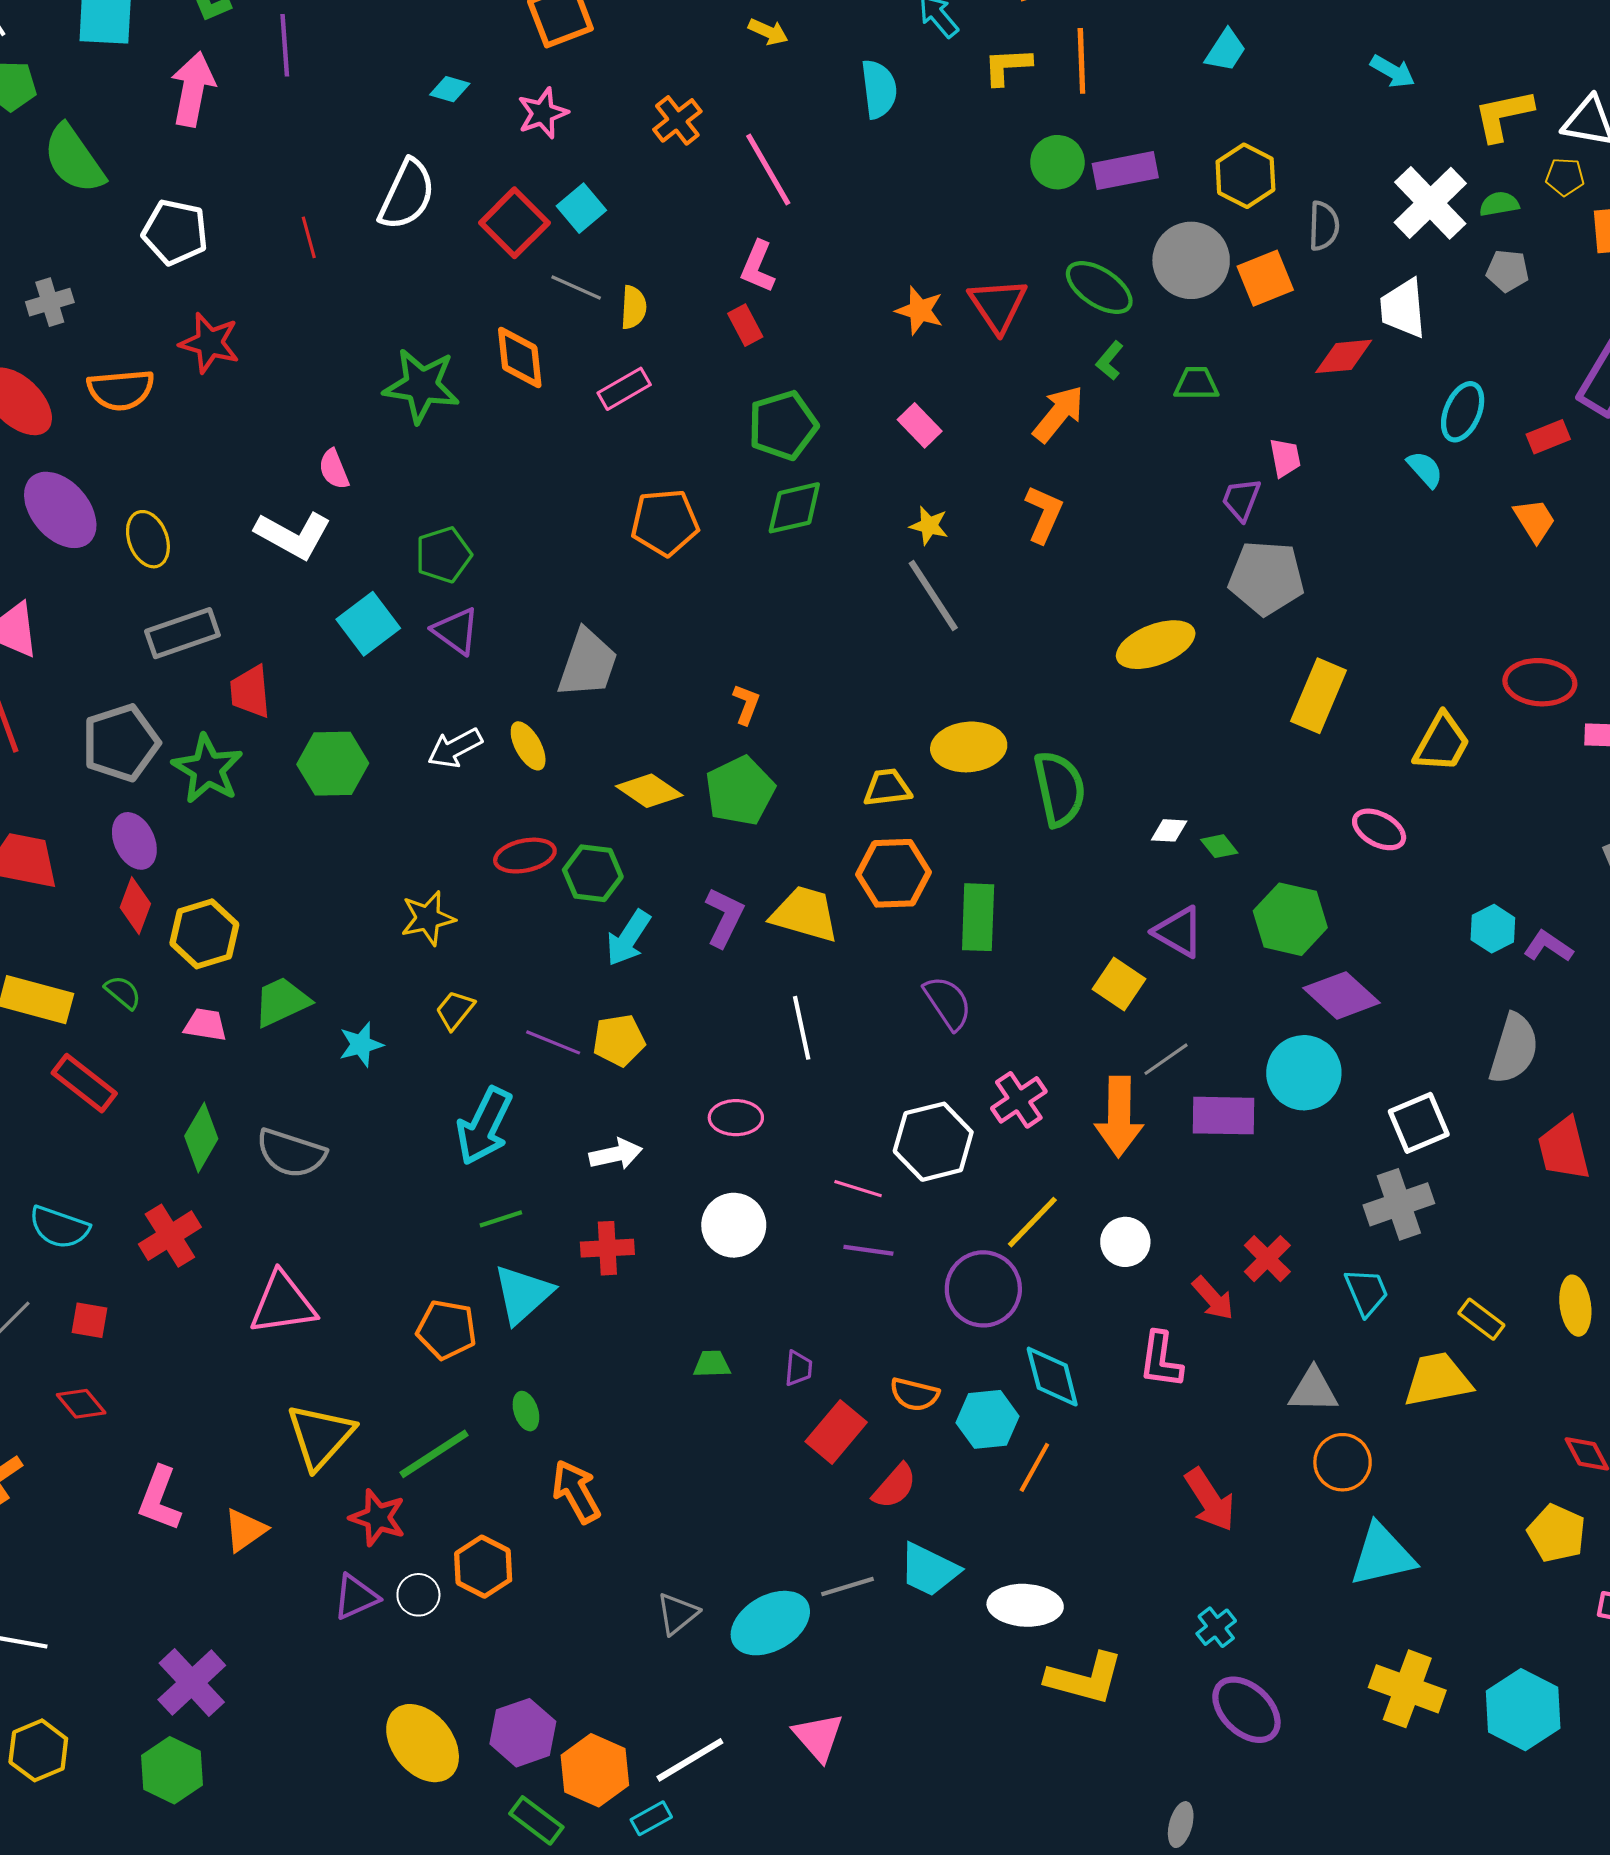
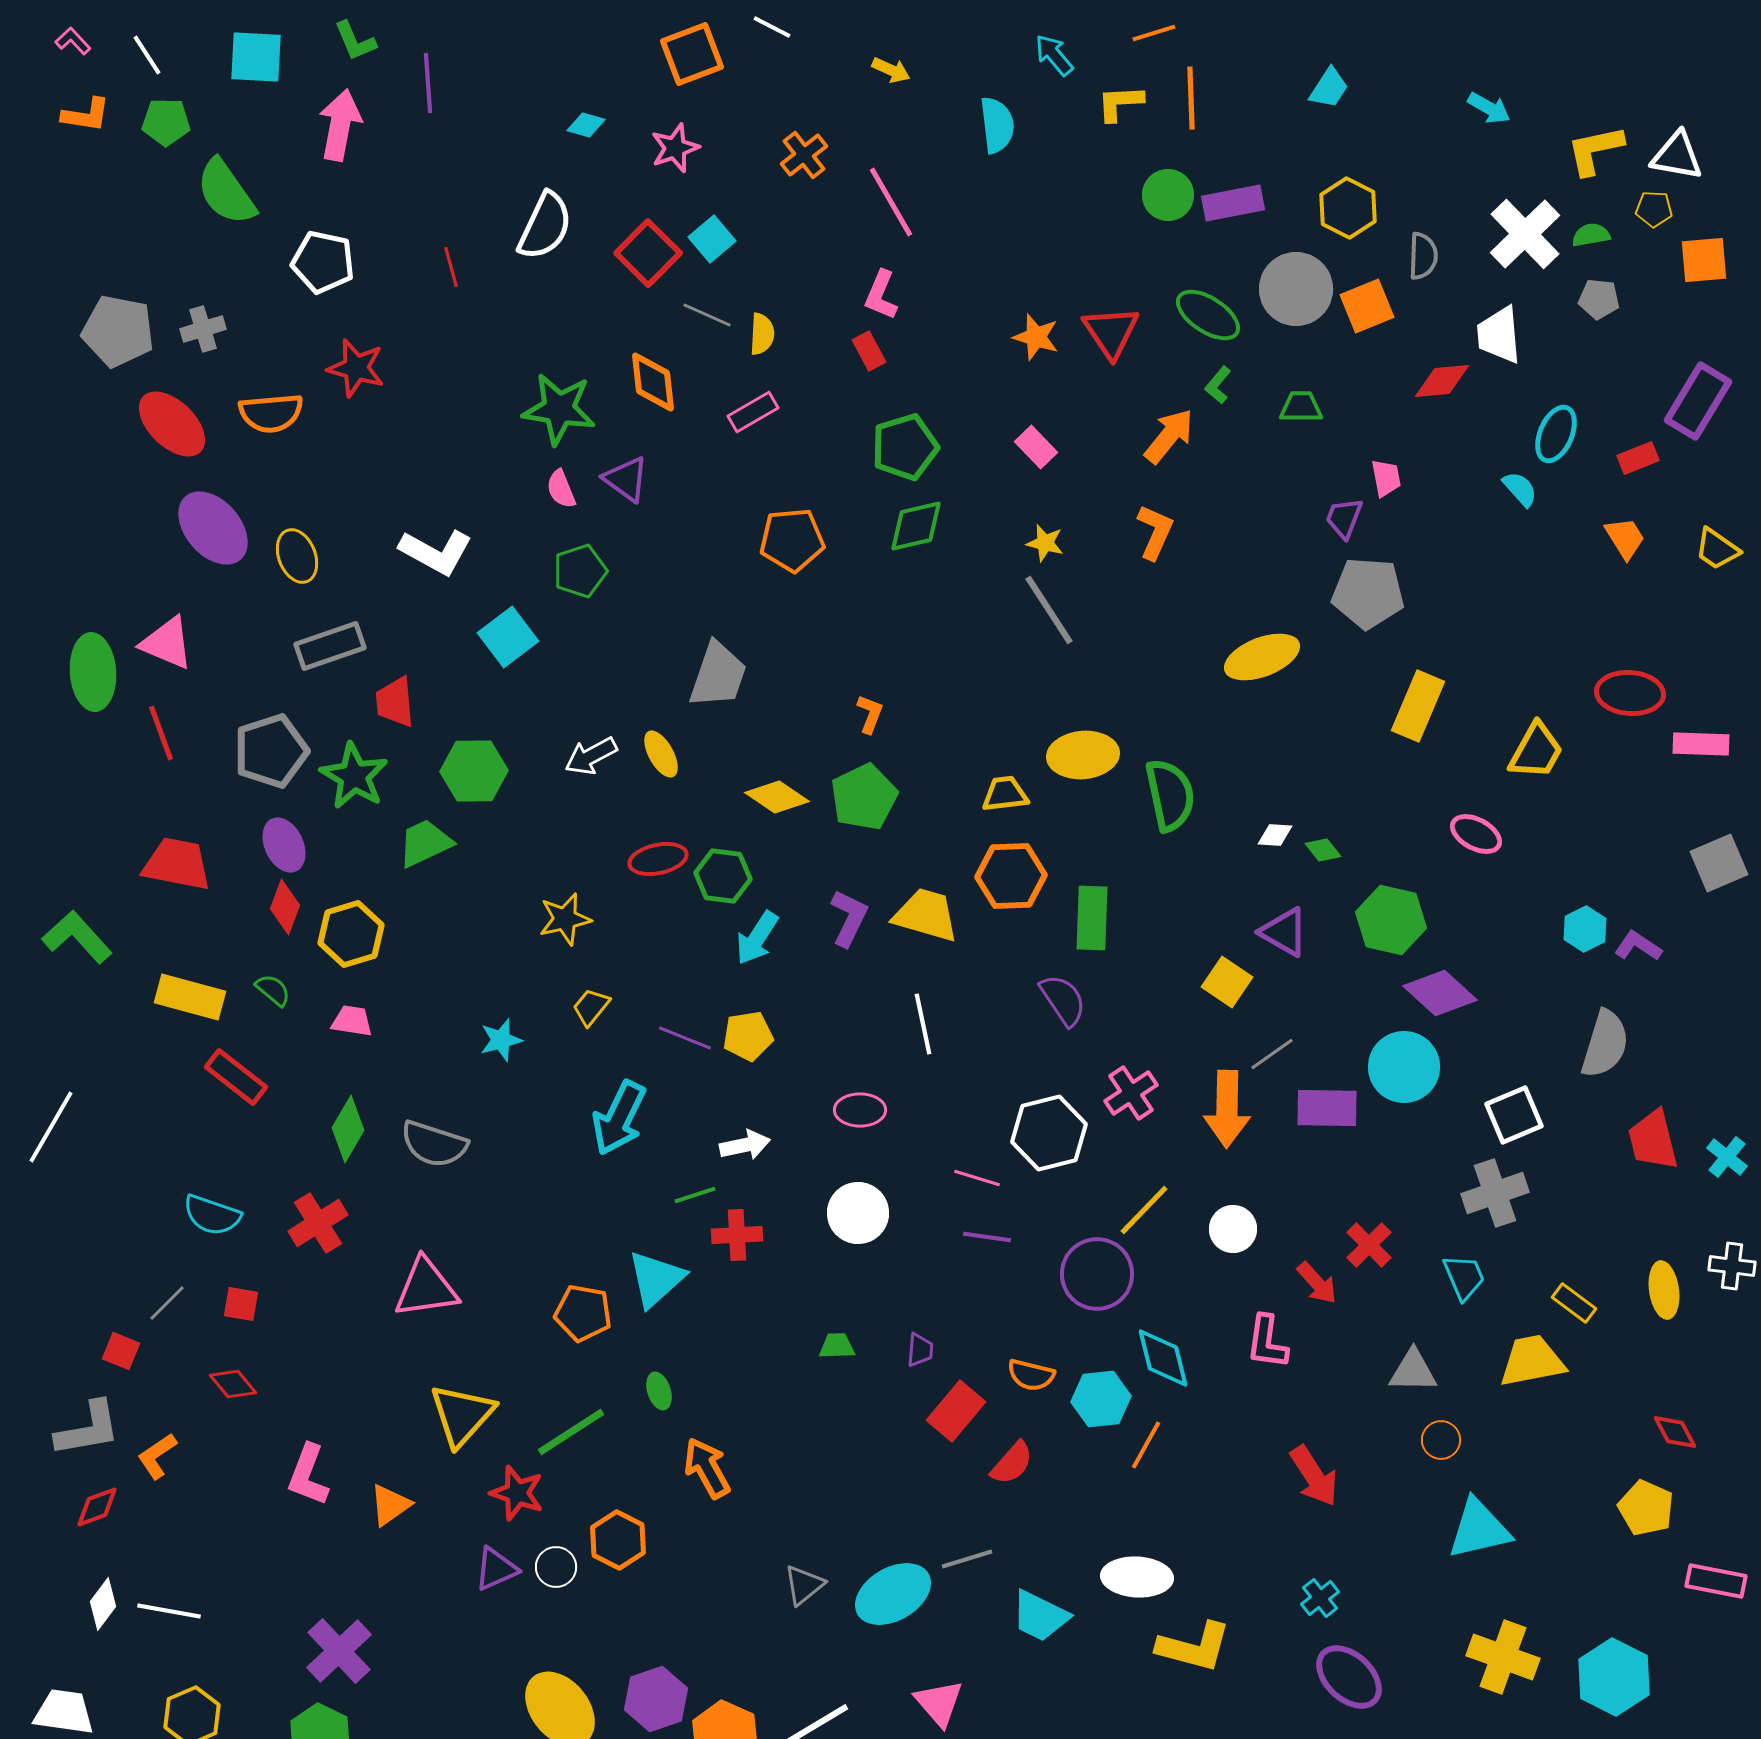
pink semicircle: (334, 469) -> (561, 489), moved
purple triangle: (456, 631) -> (626, 479), moved
green trapezoid: (282, 1002) -> (425, 843), moved
green line: (501, 1219) -> (695, 1195), moved
orange circle: (1343, 1462) -> (1441, 1440), size x0.7
cyan trapezoid: (929, 1570) -> (1040, 1616), moved

